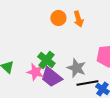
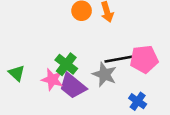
black line: (87, 83) -> (119, 59), moved

